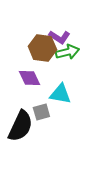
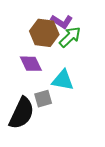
green arrow: (67, 52) -> (70, 37), turned -30

